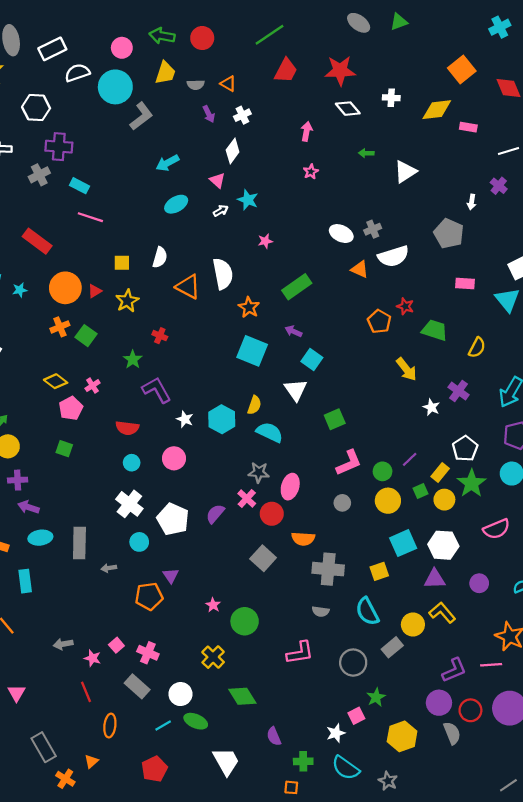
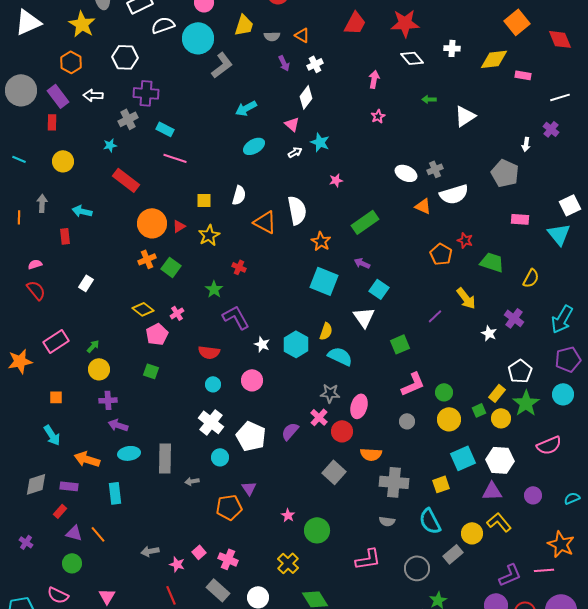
cyan star: (20, 290) -> (110, 145), moved
purple line: (410, 459) -> (435, 316), moved

